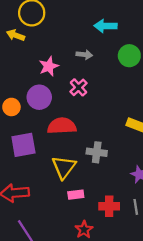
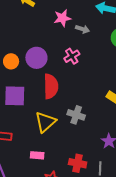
pink star: (49, 66) -> (62, 18), moved
red semicircle: (62, 126) -> (51, 86), turned 80
pink rectangle: (76, 195) -> (37, 155), moved

